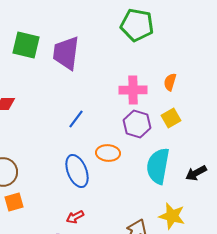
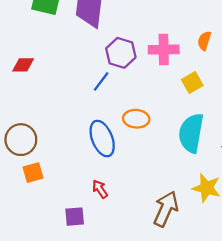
yellow square: (171, 118) -> (192, 82), moved
purple hexagon: (137, 124) -> (121, 53), moved
red arrow: (75, 217) -> (100, 189), turned 84

